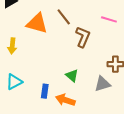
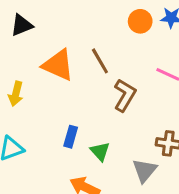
gray triangle: (102, 84) -> (145, 171), turned -42
blue rectangle: (45, 91) -> (71, 137), moved

